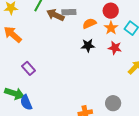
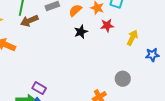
brown arrow: (55, 15) -> (29, 21), moved, turned -30
purple rectangle: (29, 68) -> (39, 88), moved

